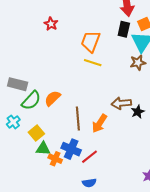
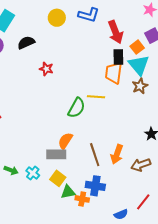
orange trapezoid: (91, 41) -> (114, 73), moved
gray rectangle: (18, 84) -> (56, 154), moved
green semicircle: (31, 100) -> (76, 108), moved
brown arrow: (121, 103) -> (141, 165), moved
red line: (90, 157) -> (143, 202), moved

